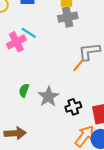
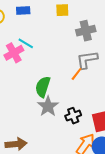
gray cross: (68, 17) -> (86, 31), moved
green semicircle: (24, 90) -> (43, 87), moved, size x1.5

